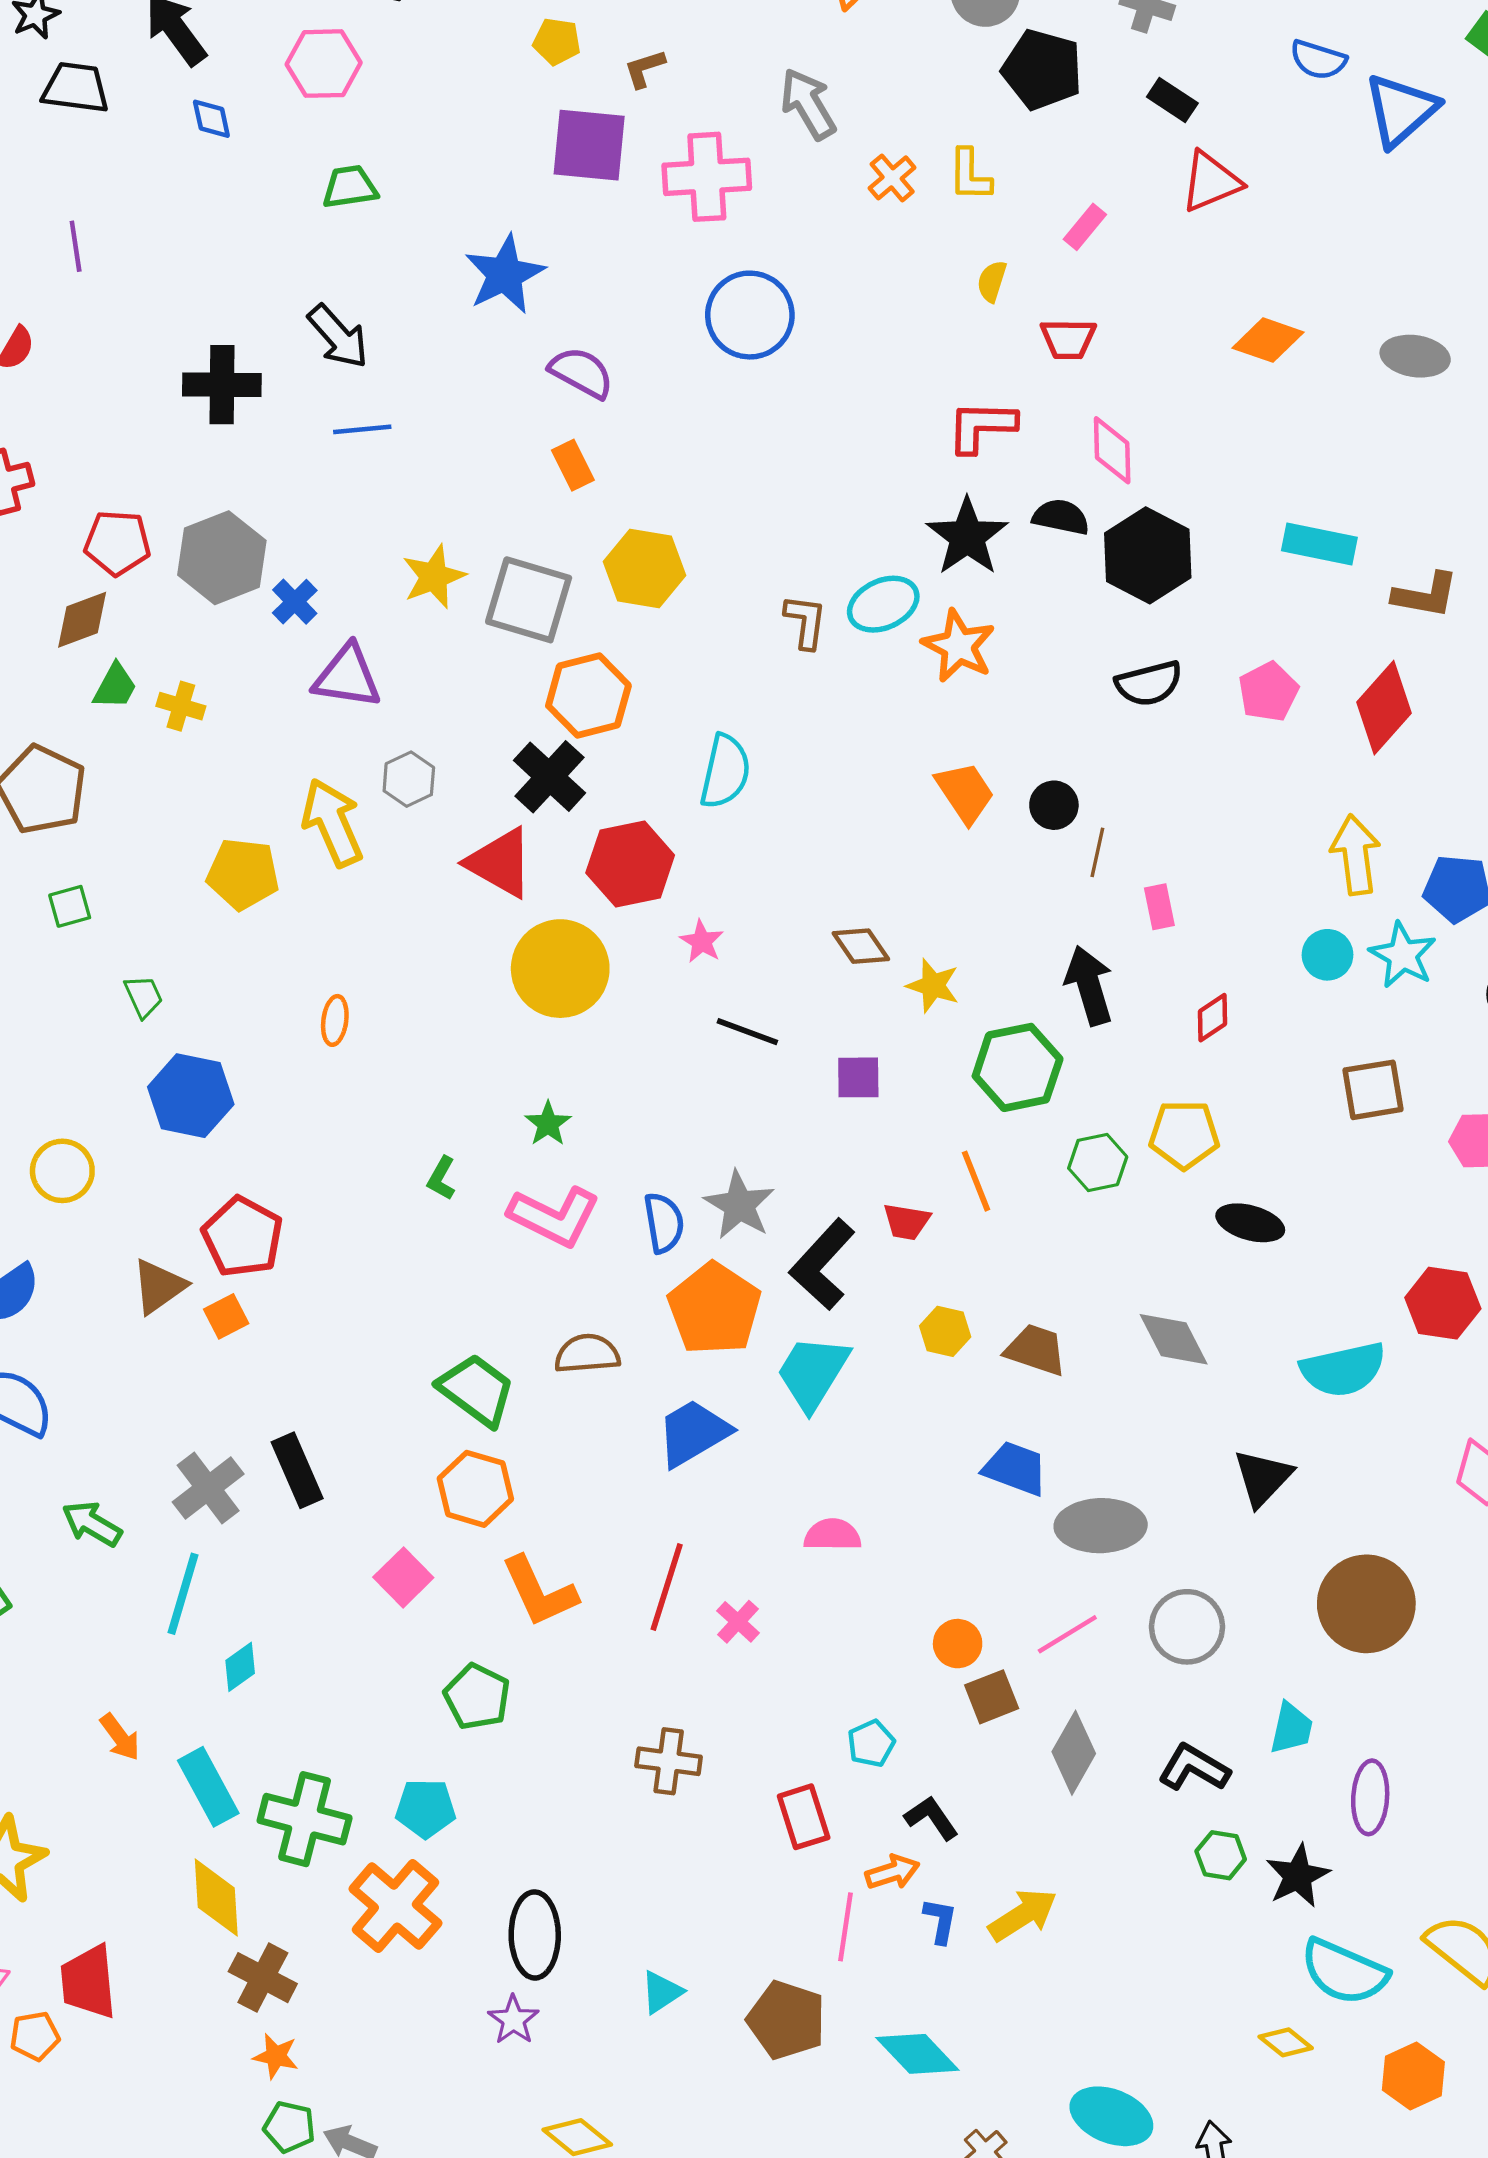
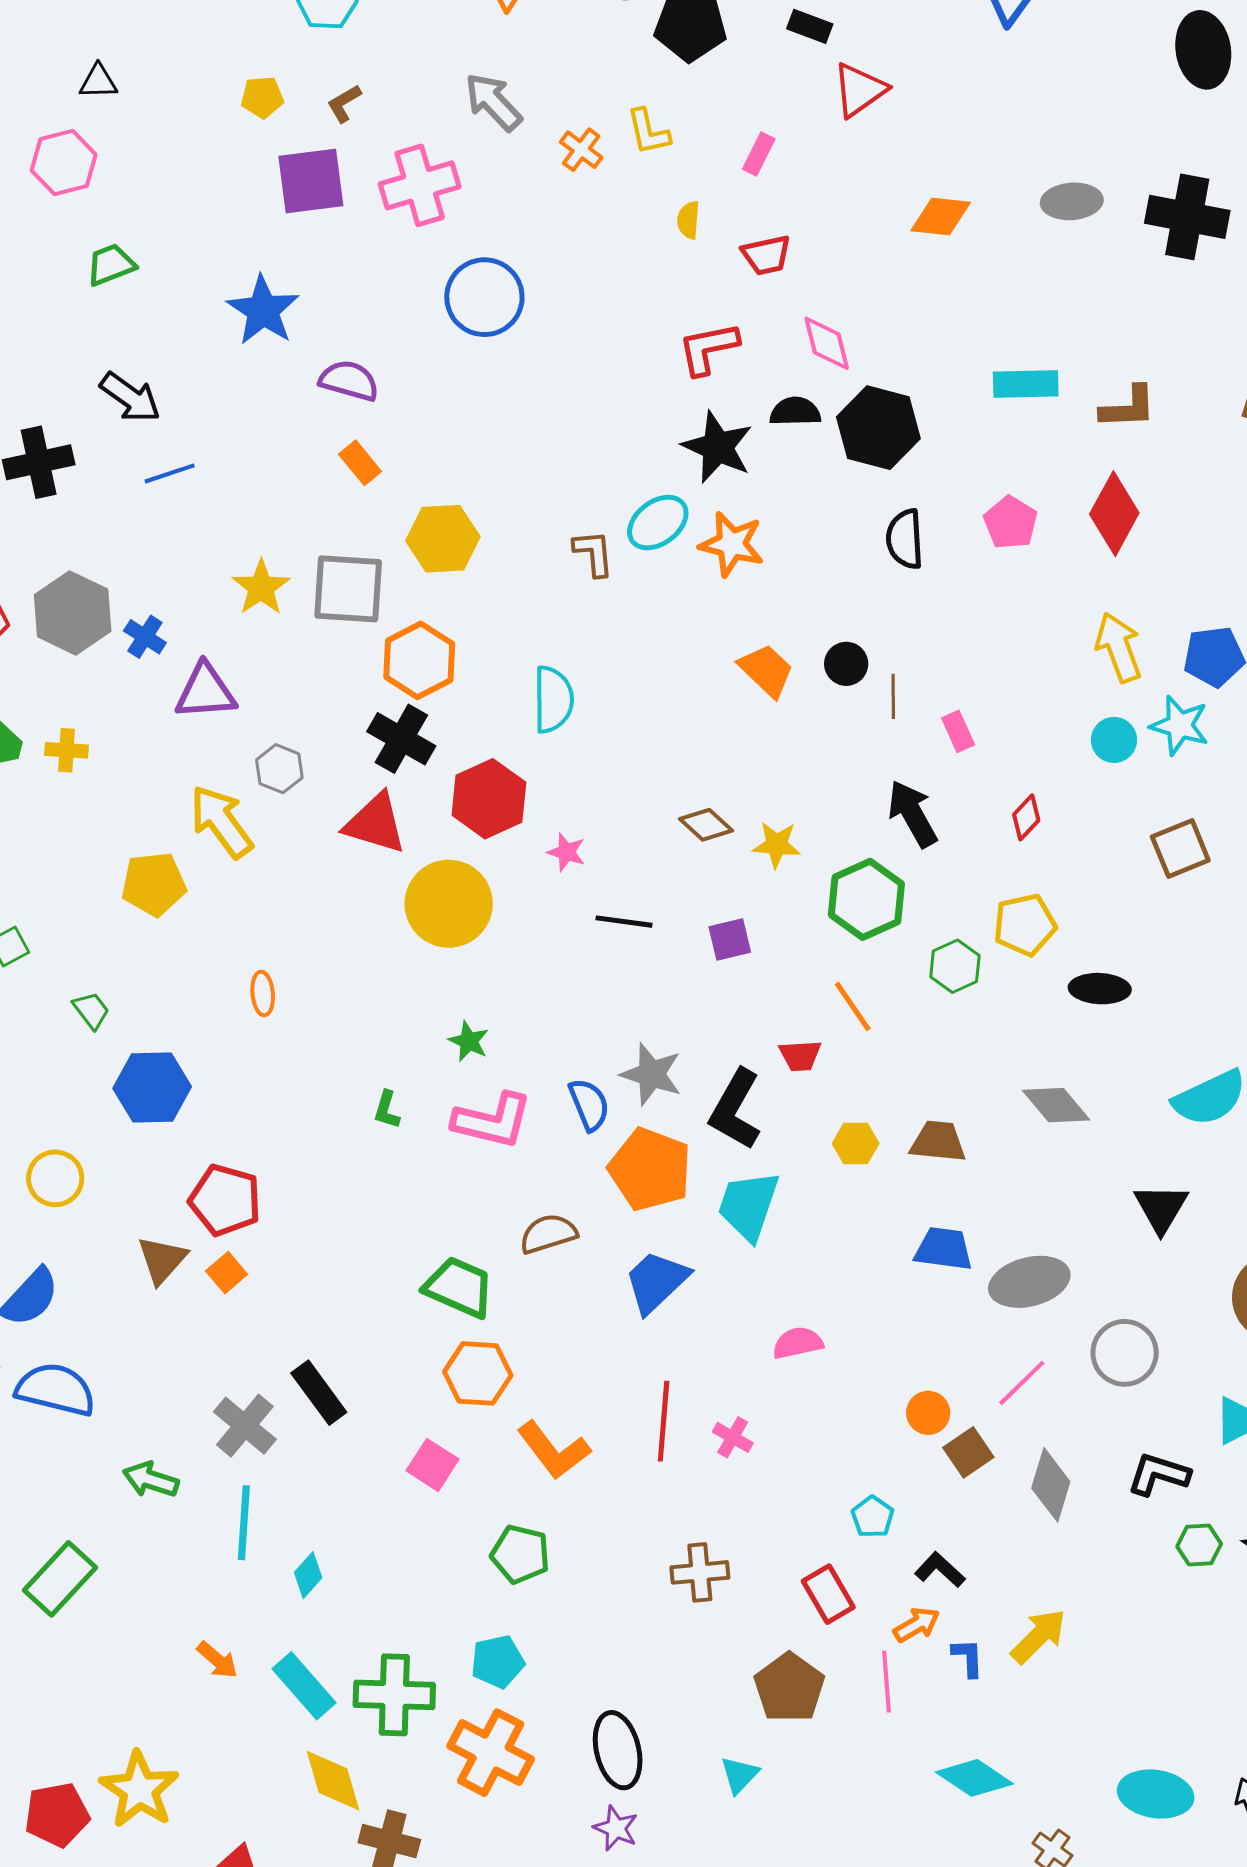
black semicircle: (1149, 683) -> (905, 539), turned 114
brown pentagon: (786, 2020) -> (789, 1688), moved, turned 30

